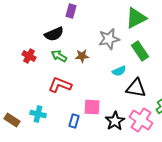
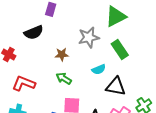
green arrow: (59, 56) -> (64, 78), moved
red L-shape: (60, 85) -> (24, 83), moved

